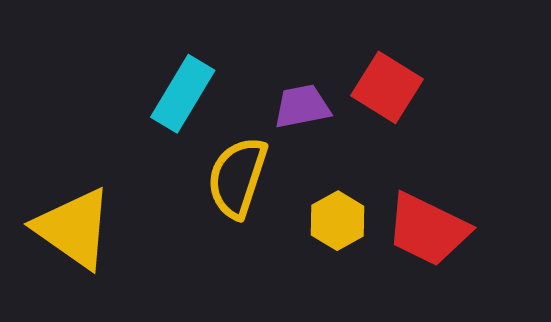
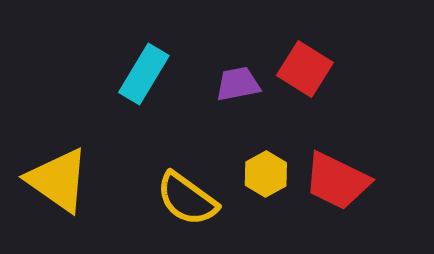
yellow semicircle: (237, 177) -> (187, 199), moved, turned -72

